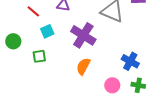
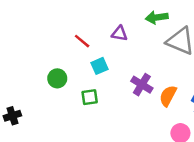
purple cross: (83, 35) -> (142, 85), moved, size x0.7
orange semicircle: (83, 66) -> (168, 96), moved

